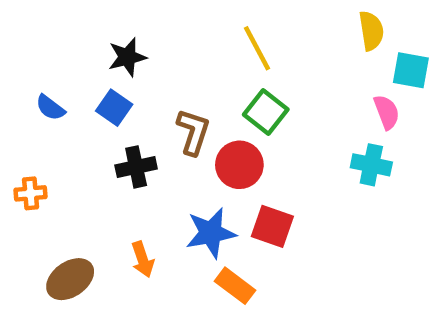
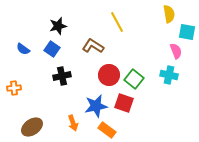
green square: (266, 112) -> (134, 79), moved
brown L-shape: (193, 132) -> (93, 46), moved, turned -75
orange arrow: (143, 259) -> (73, 123), moved

